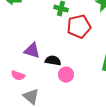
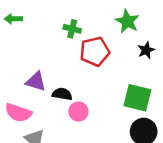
pink semicircle: (18, 76) -> (18, 113), size x1.5

